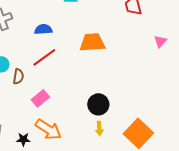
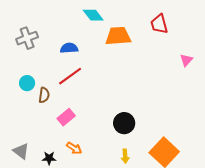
orange trapezoid: (92, 42) -> (118, 36), moved
yellow arrow: (99, 128) -> (125, 156), moved
orange arrow: (48, 129) -> (74, 148), size x0.6

